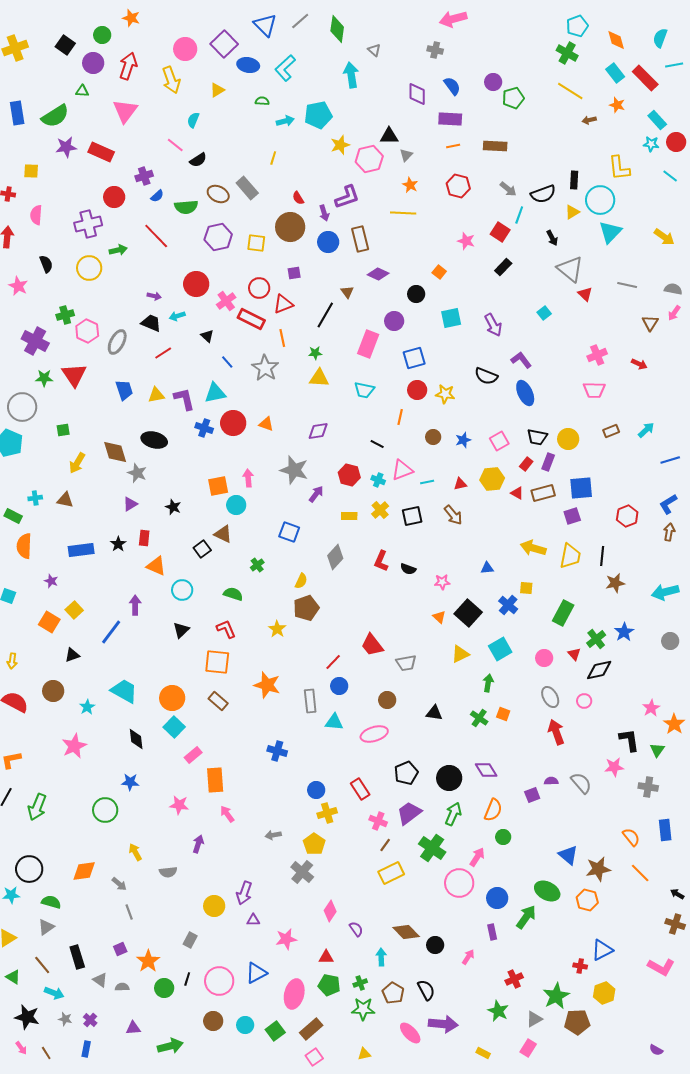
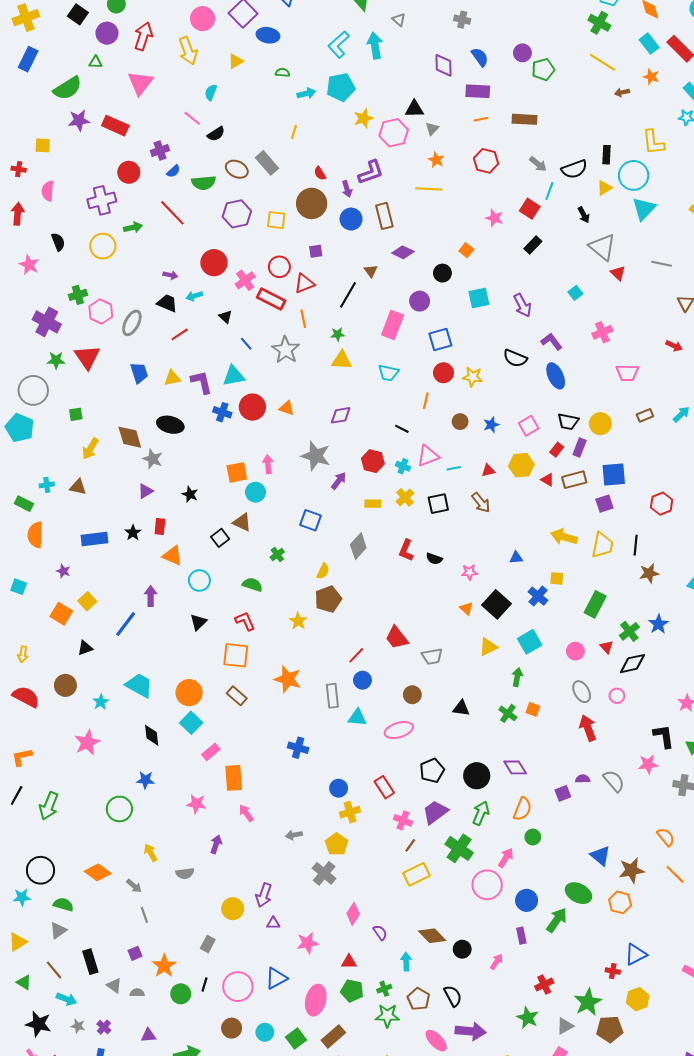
cyan L-shape: (285, 68) -> (339, 45), moved
blue rectangle: (17, 113) -> (28, 59), moved, turned 35
pink cross: (597, 355) -> (602, 332), moved
orange diamond: (84, 871) -> (98, 872), turned 45

